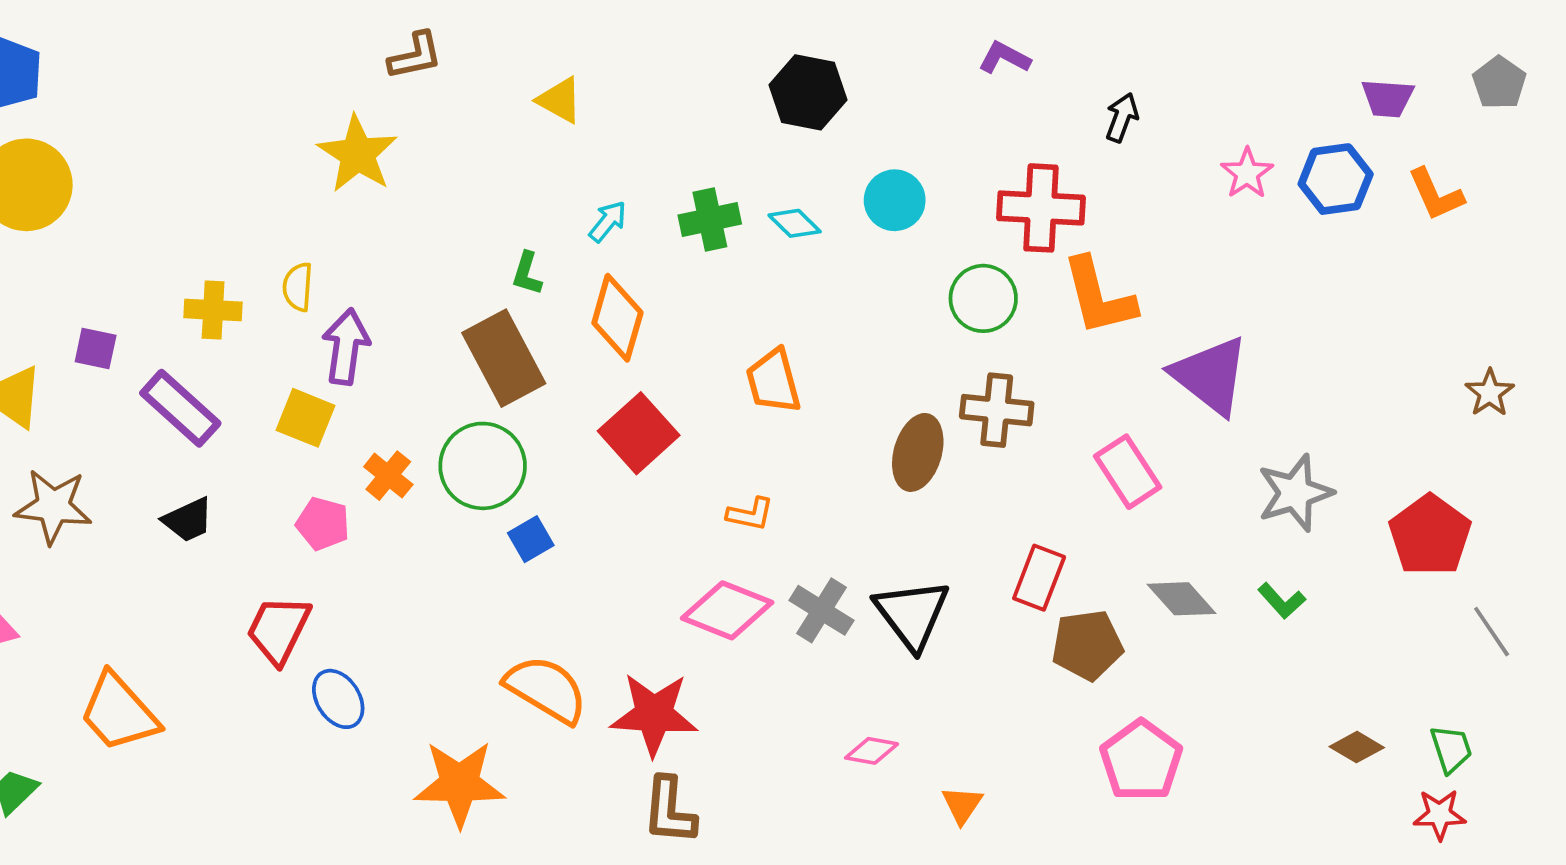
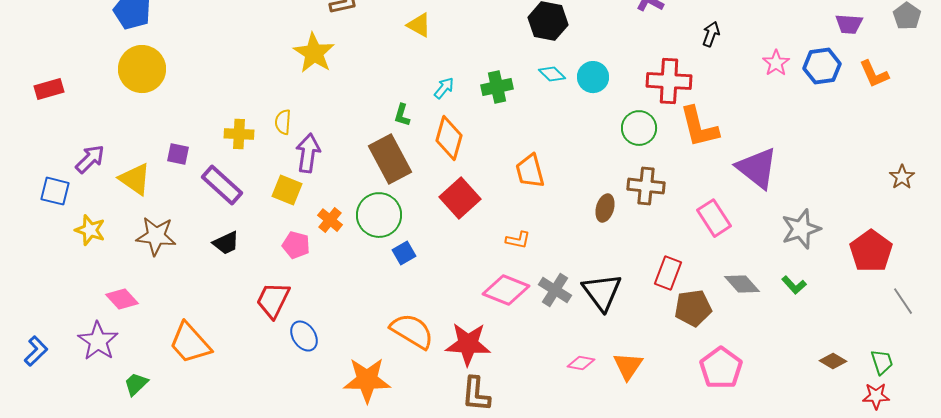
cyan diamond: (795, 223) -> (552, 74), moved
brown ellipse: (918, 452) -> (605, 208), size x0.7
orange triangle: (962, 805) -> (628, 366), moved, size x1.4

